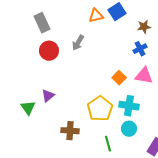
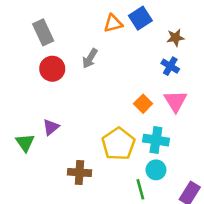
blue cross: (140, 49) -> (170, 66), turned -32
pink triangle: (144, 76) -> (175, 101), turned 48
green line: (108, 144) -> (140, 189), moved

